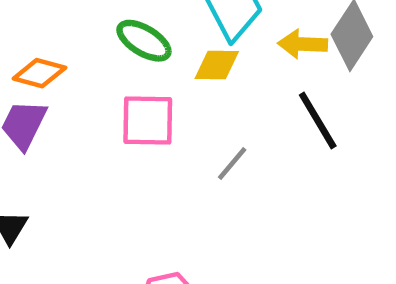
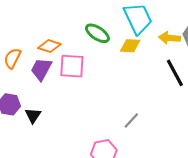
pink square: (148, 120) -> (72, 66), moved
gray line: (232, 163) -> (131, 121), moved

